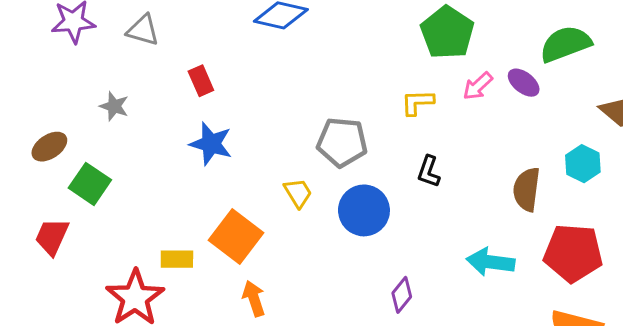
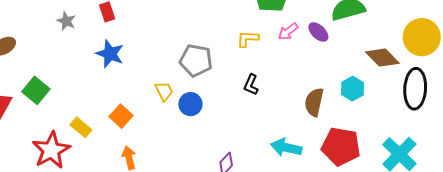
gray star: (114, 106) -> (66, 21), moved
green square: (90, 184) -> (36, 90), moved
blue circle: (364, 210) -> (190, 104), moved, size x0.7
orange square: (236, 237) -> (121, 116), size x0.7
yellow rectangle: (177, 259) -> (81, 127), turned 35

